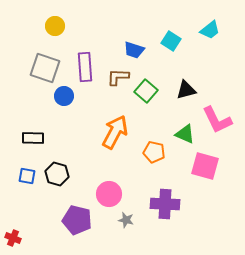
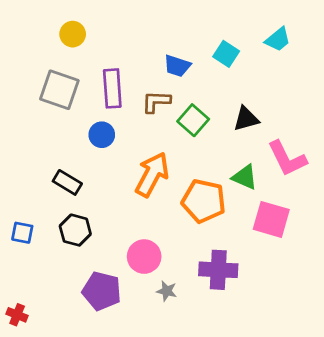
blue circle: (64, 96) -> (102, 135), moved
black rectangle: (33, 138) -> (67, 182), moved, turned 30
orange pentagon: (154, 152) -> (204, 201), size x1.5
blue square: (27, 176) -> (22, 233), moved

